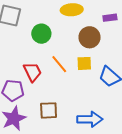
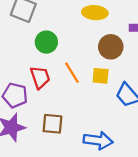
green circle: (41, 34) -> (46, 42), moved

